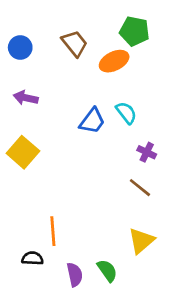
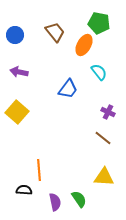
orange ellipse: (114, 61) -> (84, 45), turned -35
cyan semicircle: (126, 113) -> (99, 72), moved
yellow triangle: (141, 241) -> (104, 177), turned 45

